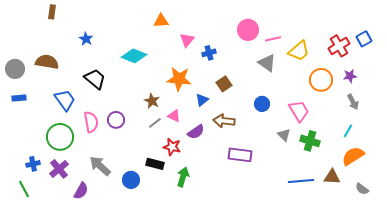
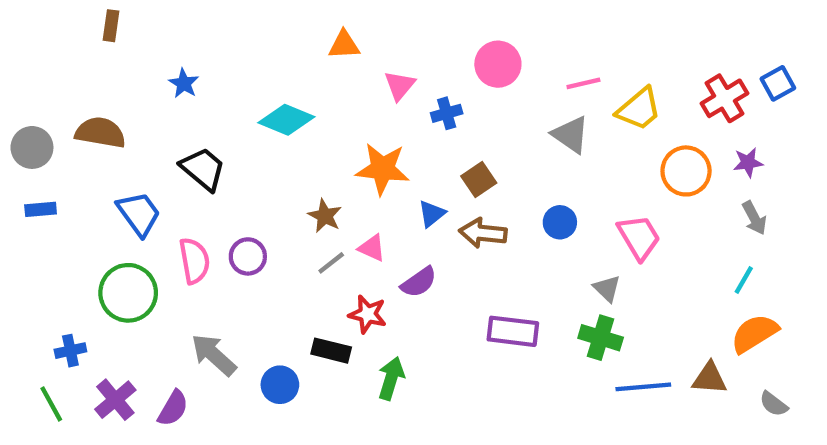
pink circle: (248, 30) -> (498, 64), moved
brown arrow: (224, 121) -> (483, 233), moved
green cross: (310, 141) -> (601, 338), moved
purple cross: (59, 169) -> (115, 400), moved

